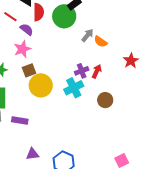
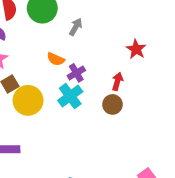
orange semicircle: (101, 42) -> (56, 59), moved
red arrow: (97, 71) -> (117, 81), moved

